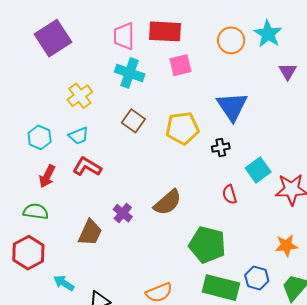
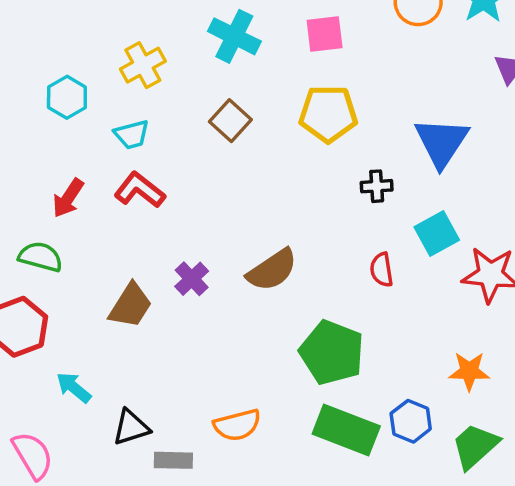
blue triangle: (232, 106) -> (442, 142), moved
yellow pentagon: (182, 128) -> (328, 114), moved
cyan hexagon: (40, 137) -> (67, 97), moved

